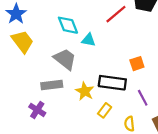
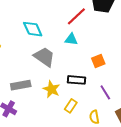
cyan triangle: (89, 40) -> (71, 39), moved
gray trapezoid: (65, 59) -> (44, 57), moved
black rectangle: (112, 83) -> (76, 80), size x0.7

